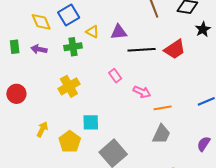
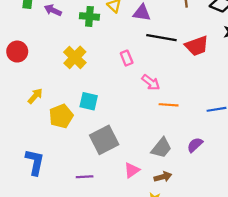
yellow cross: (69, 86) -> (75, 57), turned -30
gray trapezoid: (161, 134) -> (161, 148), moved
purple semicircle: (204, 144) -> (195, 145), moved

